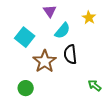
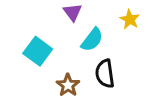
brown star: (45, 61) -> (68, 85), size x0.7

